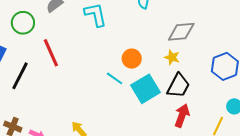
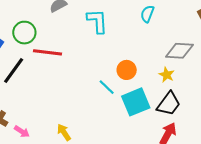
green circle: (23, 23) -> (24, 33), moved
red line: (51, 53) -> (47, 52), turned -68

